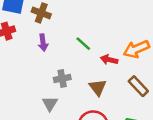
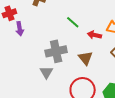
purple arrow: (43, 43) -> (20, 29), moved
gray cross: (62, 78) -> (56, 51), size x1.5

